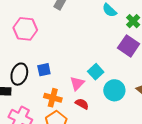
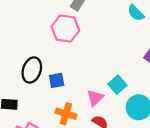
pink hexagon: (25, 29) -> (65, 29), moved
black ellipse: (19, 74) -> (32, 70), moved

